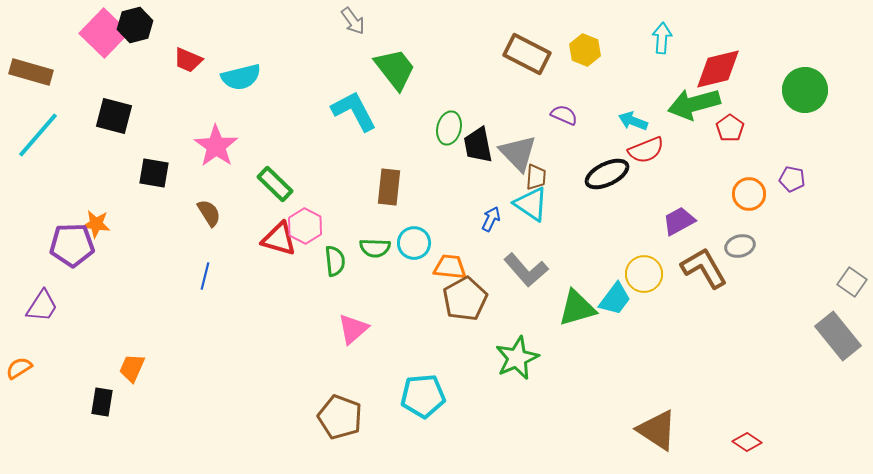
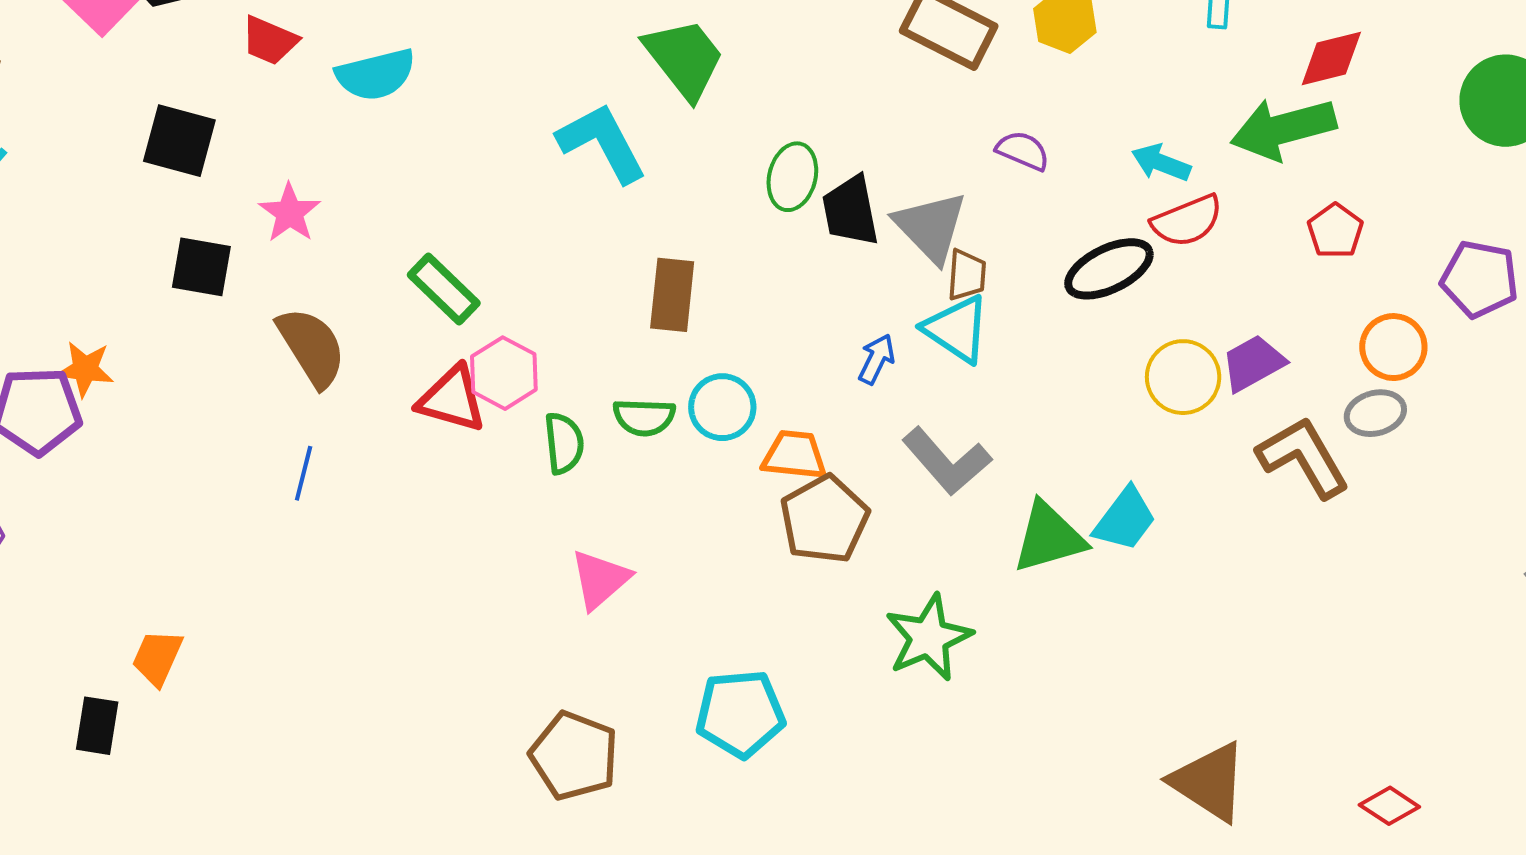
red diamond: (718, 69) -> (1331, 59), size x0.7
black square: (114, 116) -> (179, 141), moved
red pentagon: (730, 128) -> (1335, 231), moved
pink star: (216, 146) -> (290, 213), moved, size x0.7
purple pentagon: (792, 179) -> (1480, 279), size x1.5
orange circle: (749, 194) -> (1393, 347), moved
brown semicircle: (209, 213) -> (312, 347), size x1.5
yellow circle: (644, 274) -> (1183, 377), moved

